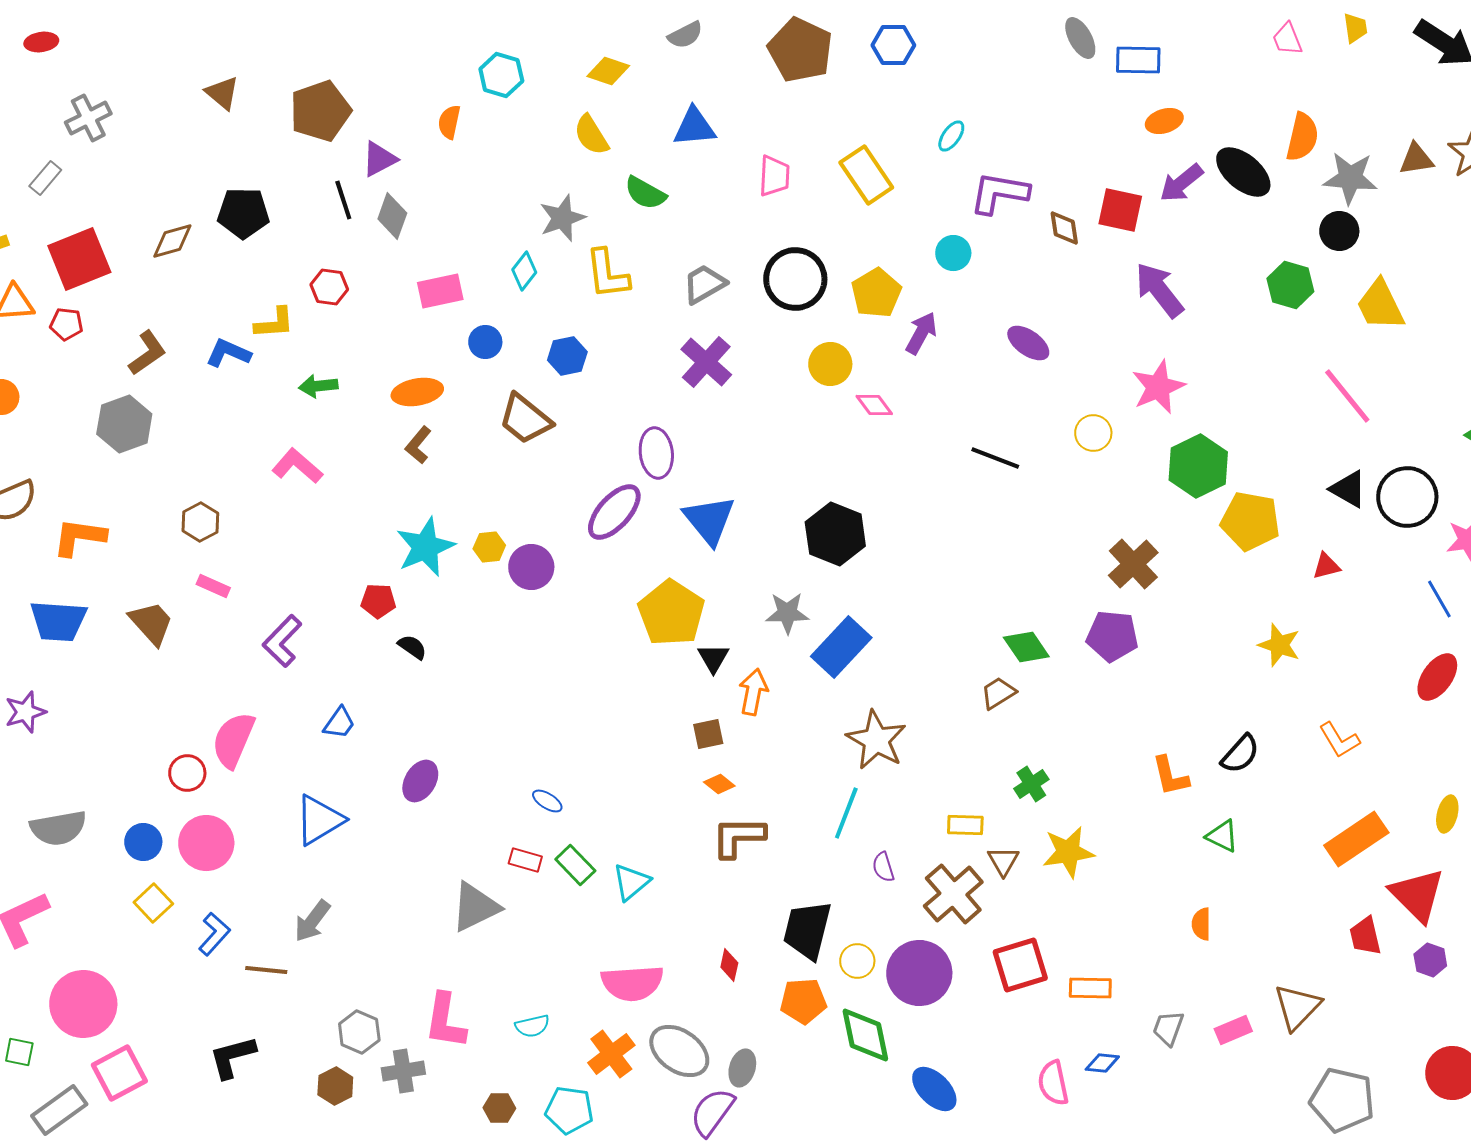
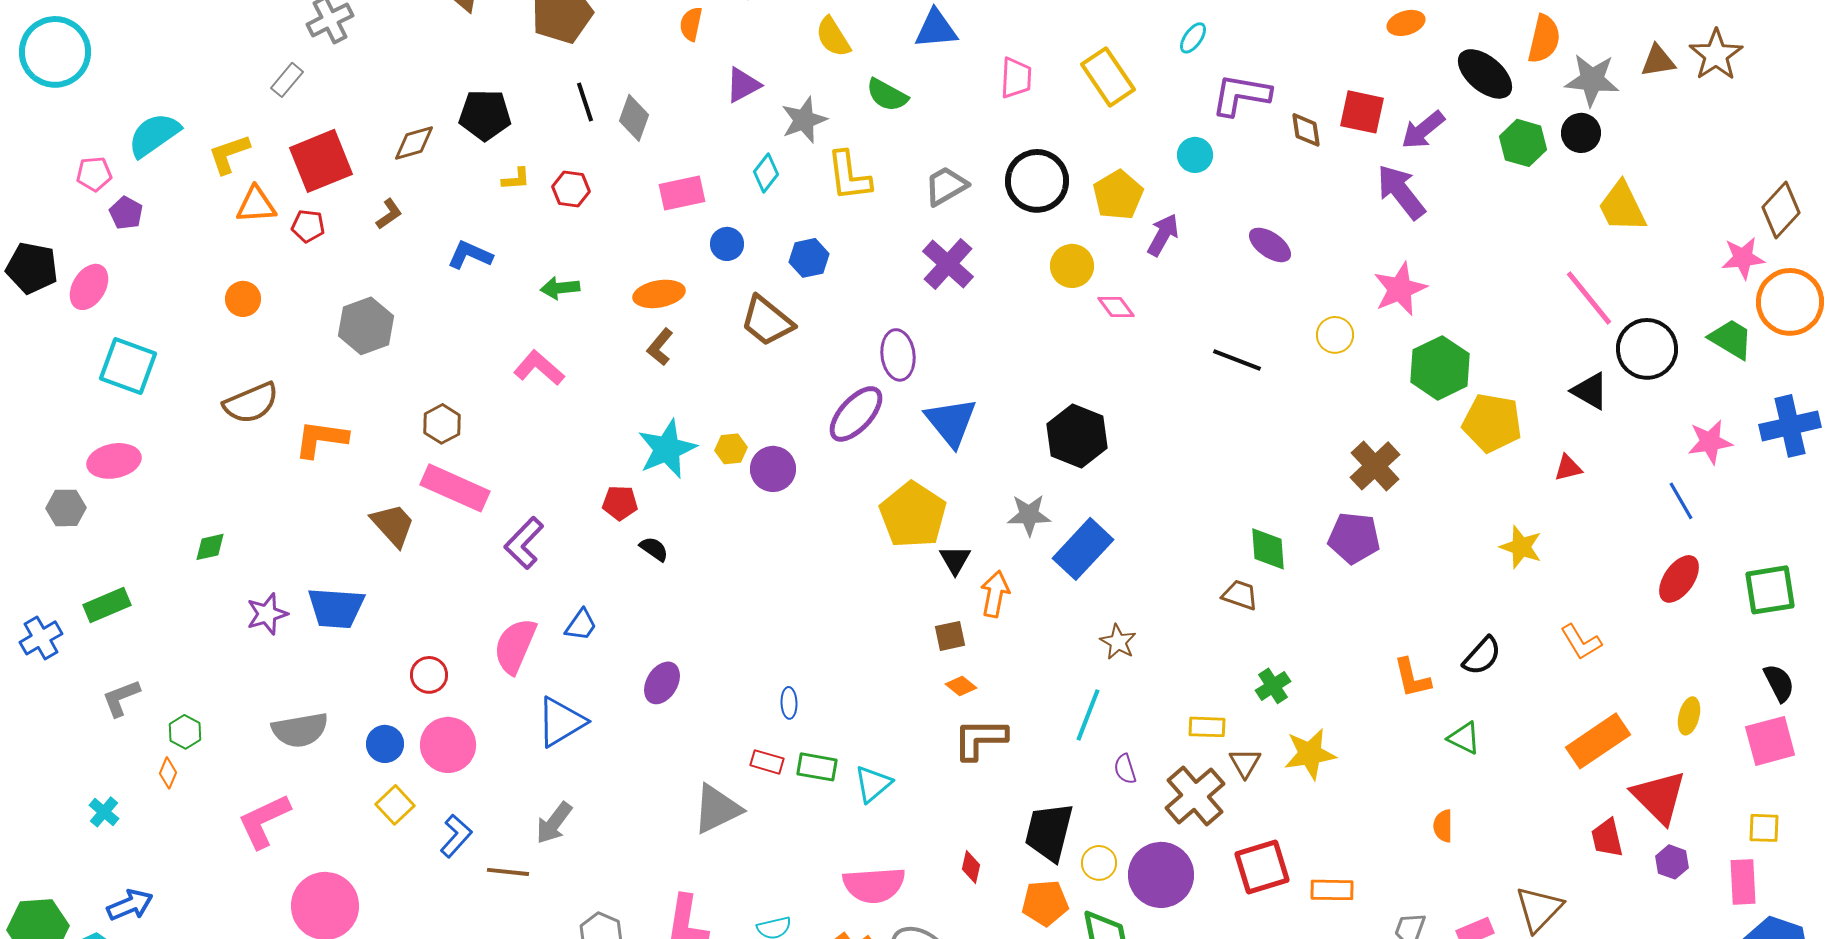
purple triangle: (379, 159) -> (743, 85), moved
purple arrow: (1181, 183) -> (1423, 130), moved
green hexagon: (1290, 285) -> (1523, 143), moved
yellow L-shape: (274, 323) -> (516, 179), moved, size x0.7
brown L-shape: (147, 353) -> (389, 214), moved, size x0.7
black circle: (1407, 497) -> (1647, 349), moved
pink rectangle: (213, 586) -> (455, 488), size x2.0
blue trapezoid: (58, 621) -> (336, 608), moved
green diamond: (1026, 647) -> (1268, 549), turned 30
brown trapezoid: (998, 693) -> (1240, 595), turned 51
pink semicircle: (233, 740) -> (515, 646), moved
brown star: (876, 740) -> (1118, 642), size x0.6
blue ellipse: (547, 801) -> (789, 703), turned 56
green rectangle: (575, 865) -> (817, 767), turned -36

